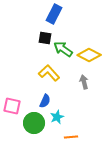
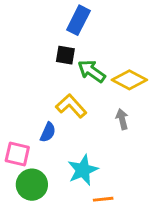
blue semicircle: (45, 101) -> (48, 132), moved
cyan star: (57, 117) -> (83, 170), size x1.5
green circle: (34, 123) -> (32, 185), moved

